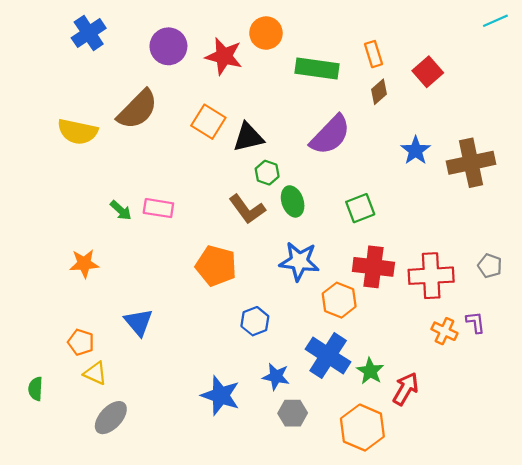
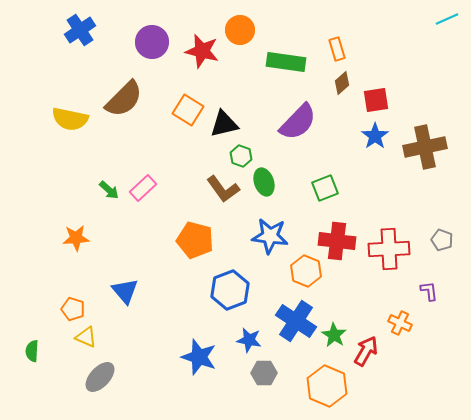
red square: (428, 72) -> (376, 100), moved, turned 32
pink rectangle: (158, 208) -> (143, 188), turned -52
blue hexagon: (255, 321) -> (230, 290), size x1.5
orange cross: (444, 331) -> (400, 323), moved

